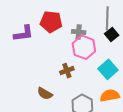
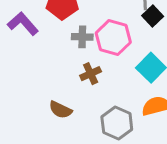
gray cross: (79, 32) -> (82, 37), moved
purple L-shape: (24, 34) -> (23, 24), turned -120

